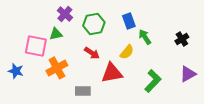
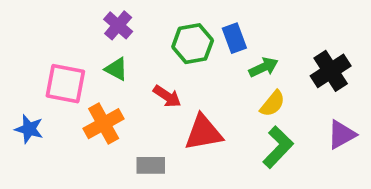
green hexagon: (94, 24) -> (193, 44), moved
green triangle: (56, 34) -> (116, 69), moved, turned 40
green arrow: (145, 37) -> (263, 67), turned 98
black cross: (182, 39) -> (331, 71), size x1.5
yellow semicircle: (127, 52) -> (273, 104), moved

